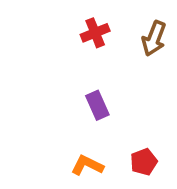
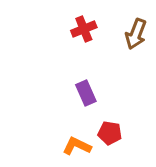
red pentagon: (144, 162) -> (110, 133), moved, turned 30

